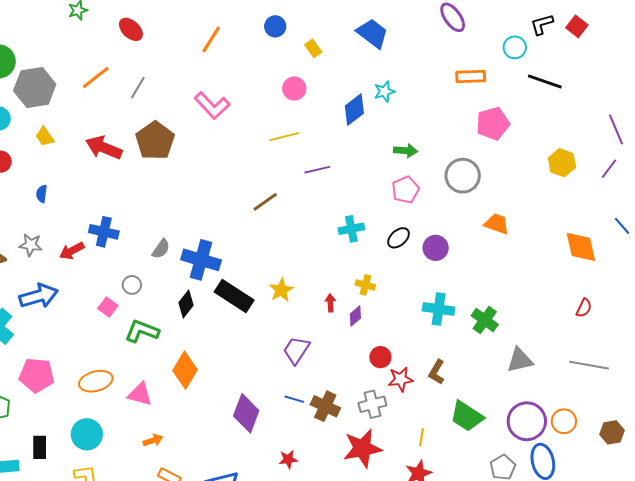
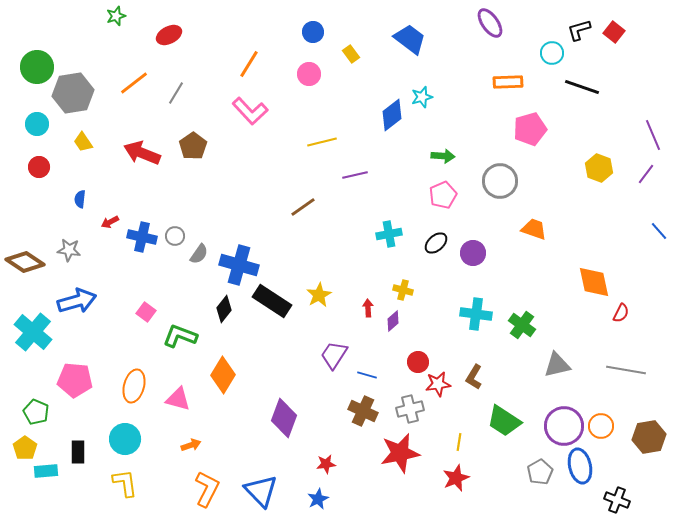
red ellipse: (131, 29) -> (169, 35), turned -70
orange line: (211, 39) -> (249, 64), moved
pink circle: (294, 89) -> (309, 74), moved
brown pentagon: (155, 141) -> (193, 146), size x0.7
orange diamond: (581, 247) -> (594, 282), moved
red arrow: (72, 251) -> (110, 222), moved, size x0.7
gray circle: (132, 285) -> (175, 236), moved
orange ellipse: (96, 381) -> (134, 386), turned -60
blue line: (294, 399) -> (367, 375), moved
brown hexagon: (612, 432) -> (649, 437), size x1.4

